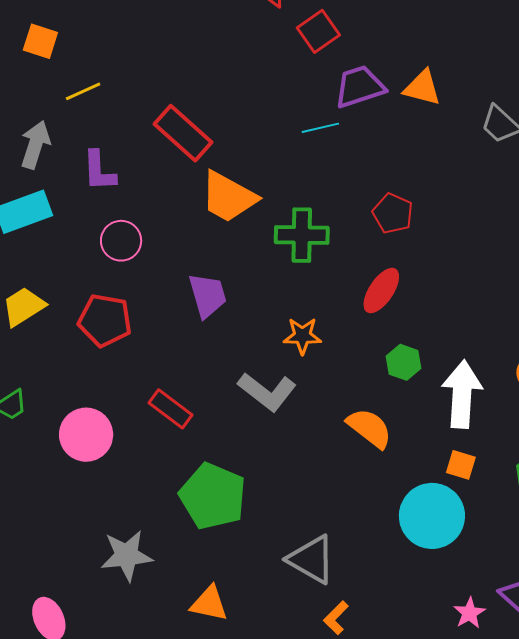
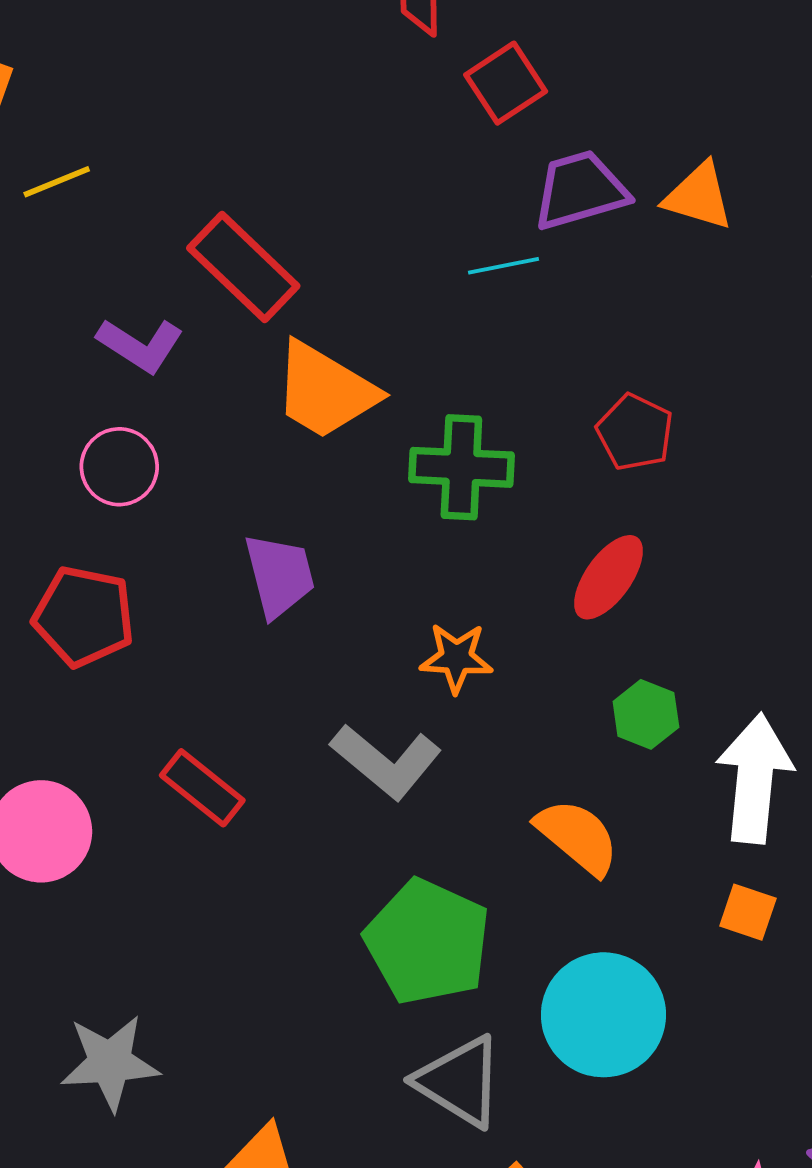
purple L-shape: (99, 171) -> (140, 345), moved, turned -57
green pentagon: (213, 496) -> (428, 942), moved
cyan circle: (432, 516) -> (603, 1015), moved

